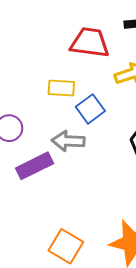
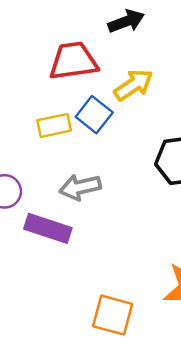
blue square: (90, 109) -> (94, 115), moved
purple rectangle: (35, 166) -> (48, 228), turned 60

